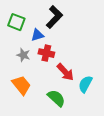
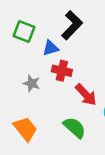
gray star: (23, 55) -> (32, 83), moved
orange trapezoid: (21, 85) -> (25, 129), moved

